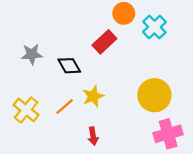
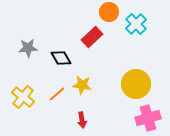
yellow star: (93, 96) -> (82, 85), turned 30

